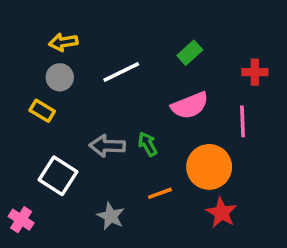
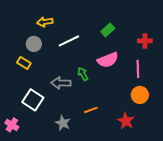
yellow arrow: (63, 42) -> (45, 22), moved
green arrow: (148, 144) -> (83, 74), moved
orange circle: (209, 167) -> (140, 95), moved, size x0.7

